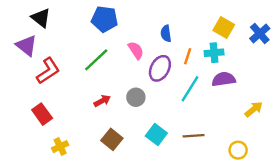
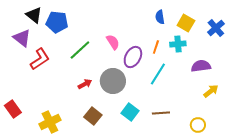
blue pentagon: (105, 19) -> (57, 22), moved
blue semicircle: (166, 33) -> (160, 17), moved
purple semicircle: (224, 79) -> (201, 66), moved
gray circle: (136, 97) -> (113, 81), size x1.6
red rectangle: (42, 114) -> (13, 109), moved
yellow cross: (60, 147) -> (50, 122), size x1.5

